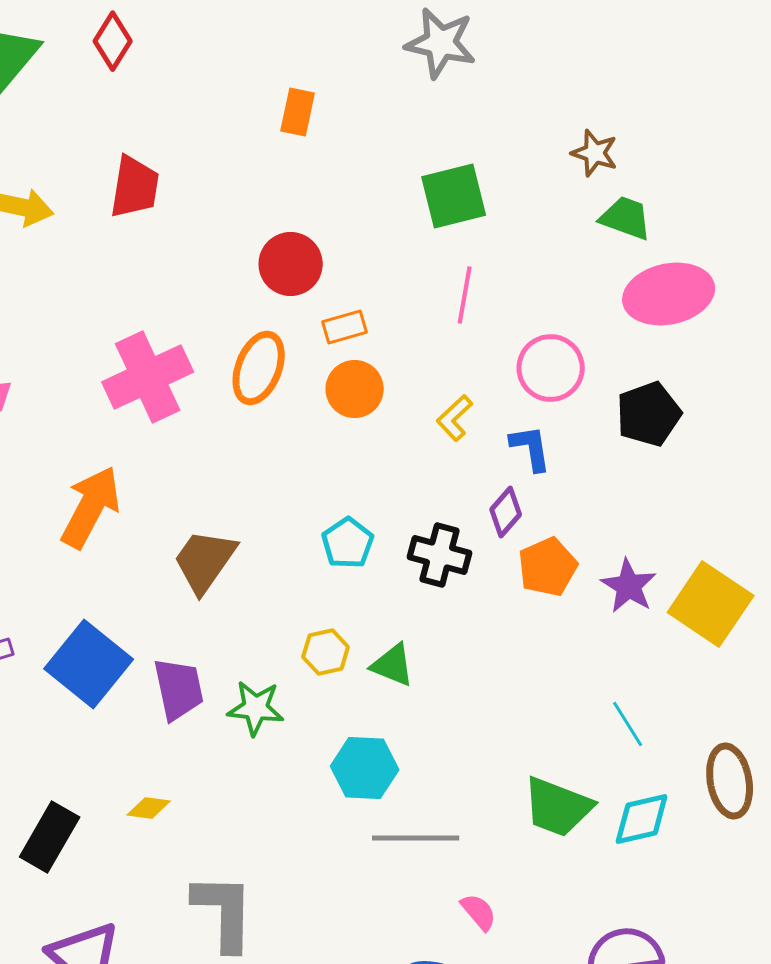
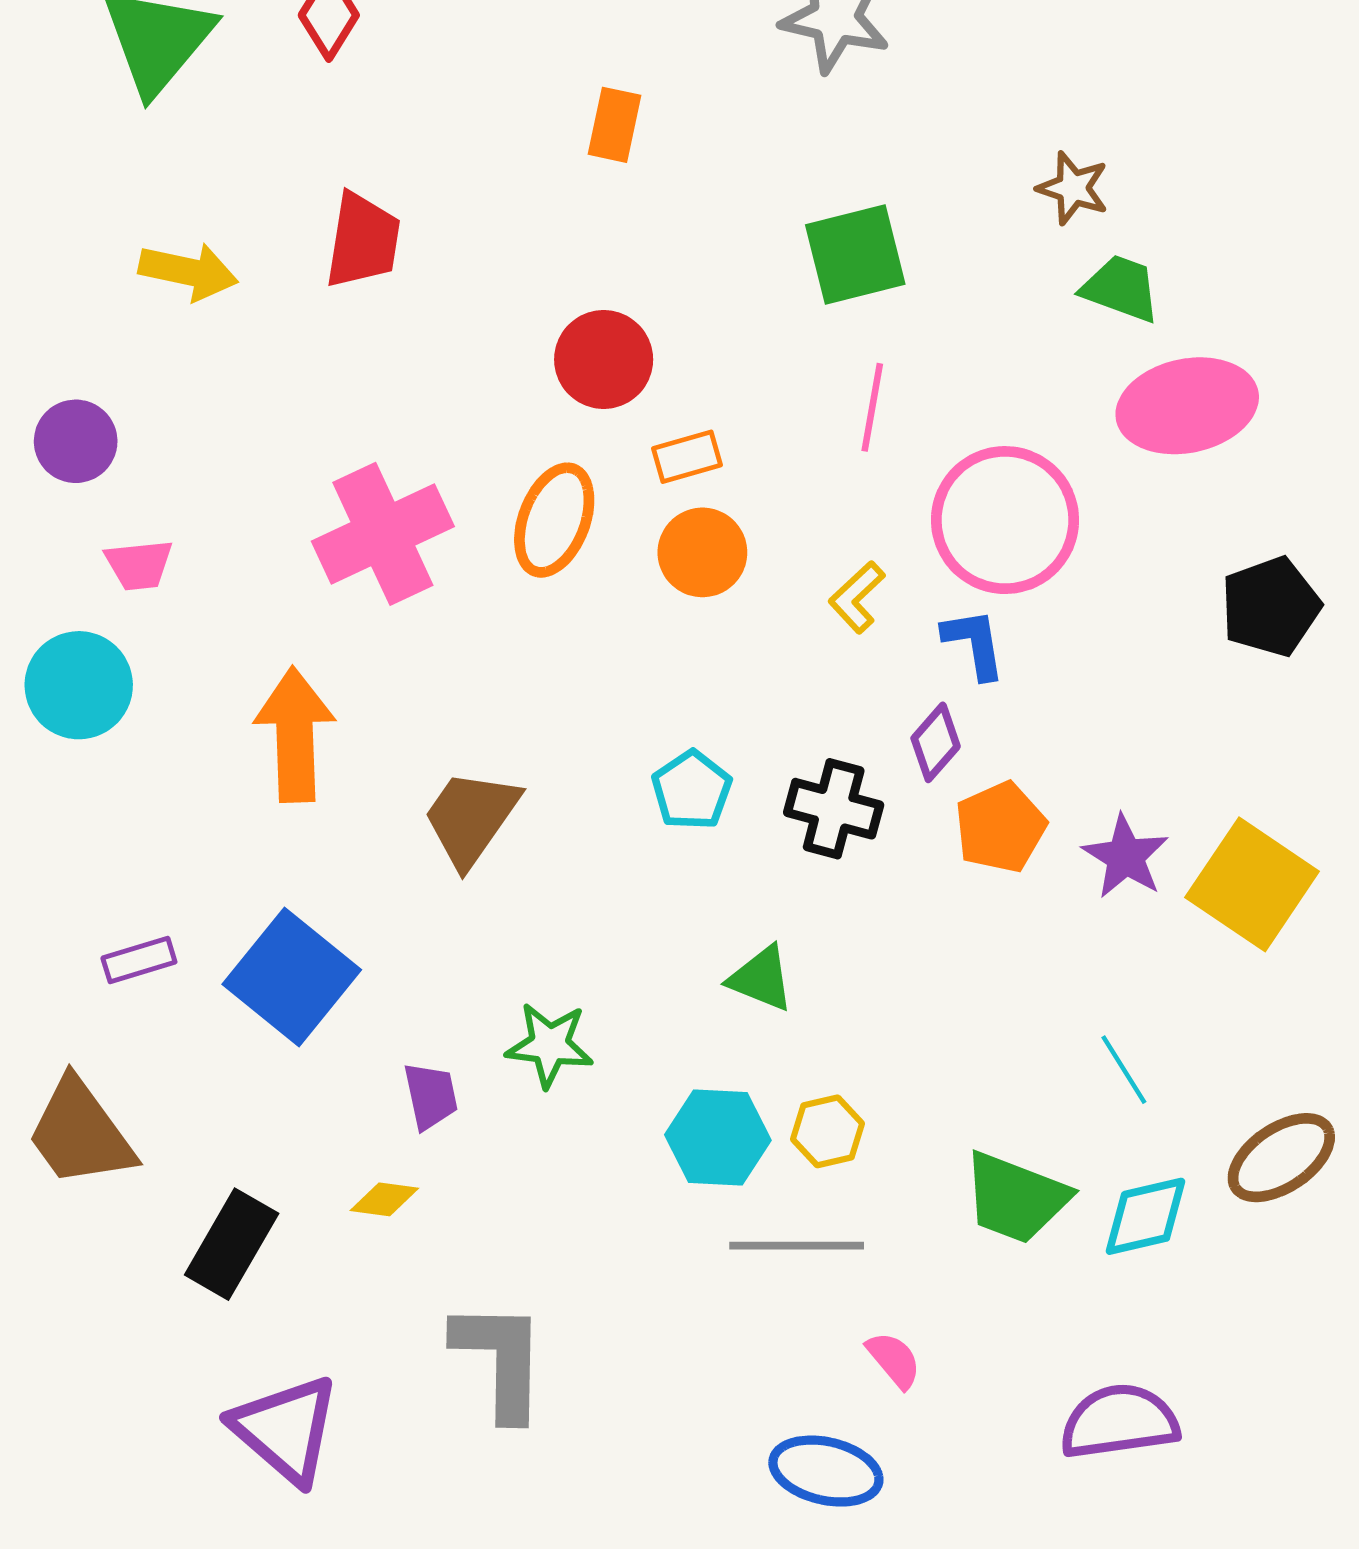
pink circle: (551, 368) -> (1005, 520), size x1.4
black pentagon: (649, 414) -> (1271, 606), moved
orange arrow: (91, 507) -> (295, 735), turned -30
yellow hexagon: (326, 652) -> (827, 1131), moved
purple trapezoid: (179, 689) -> (431, 1096), moved, size x0.7
brown ellipse: (730, 781) -> (1281, 1158), turned 66

